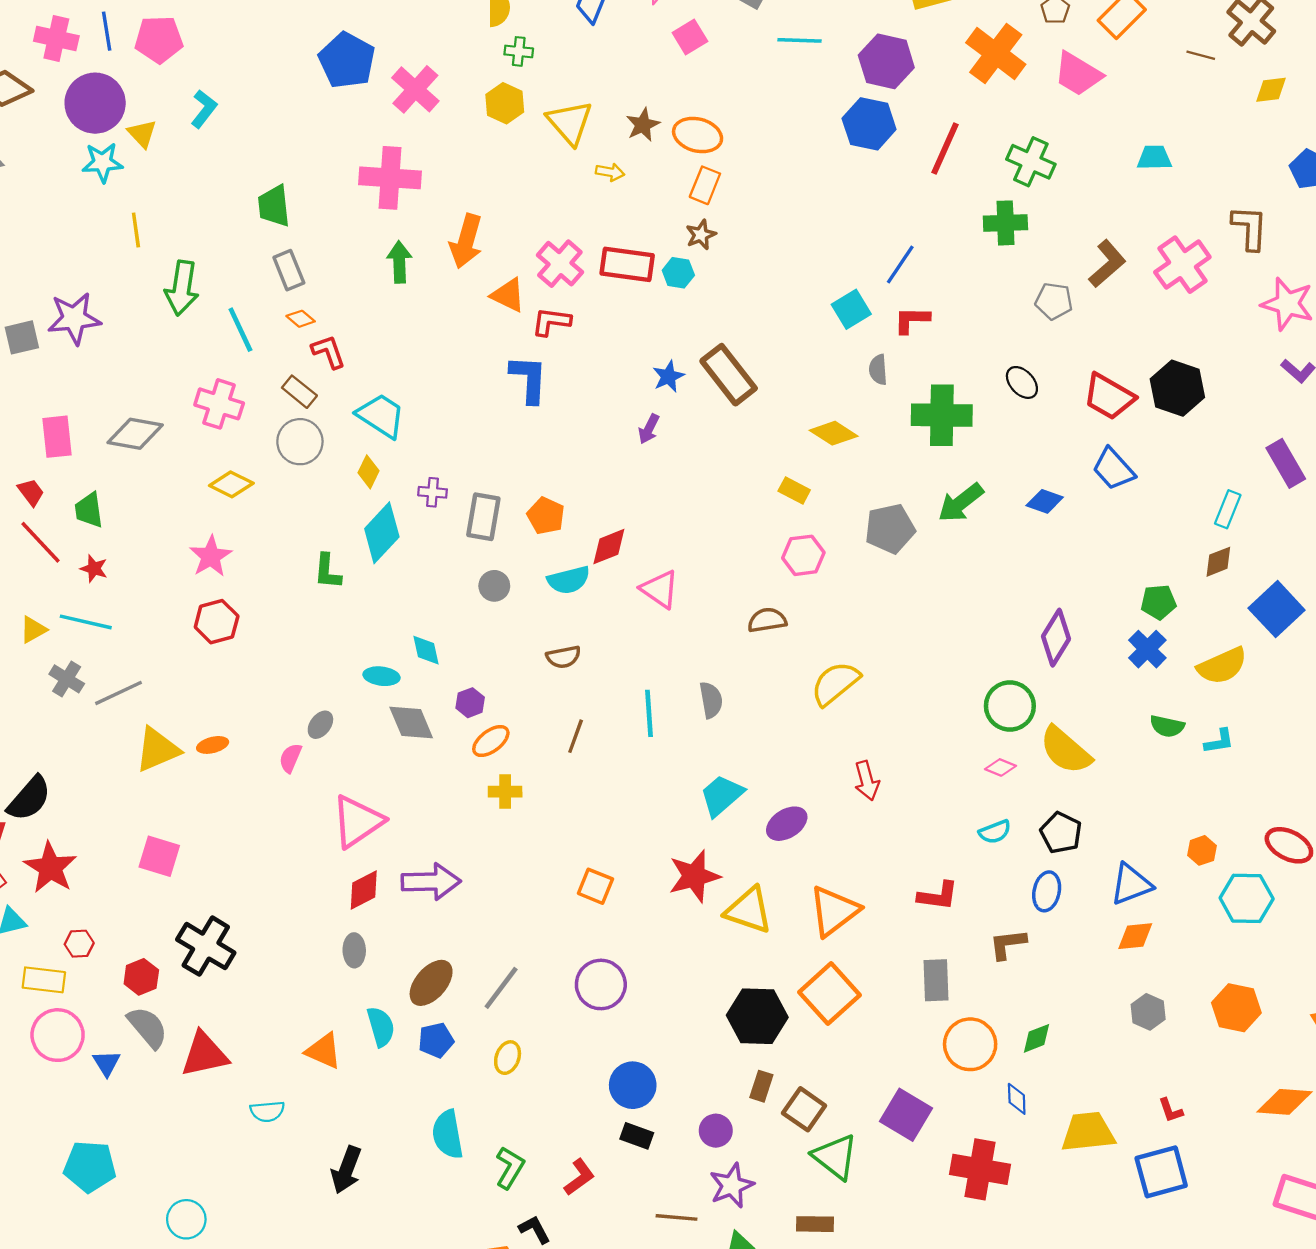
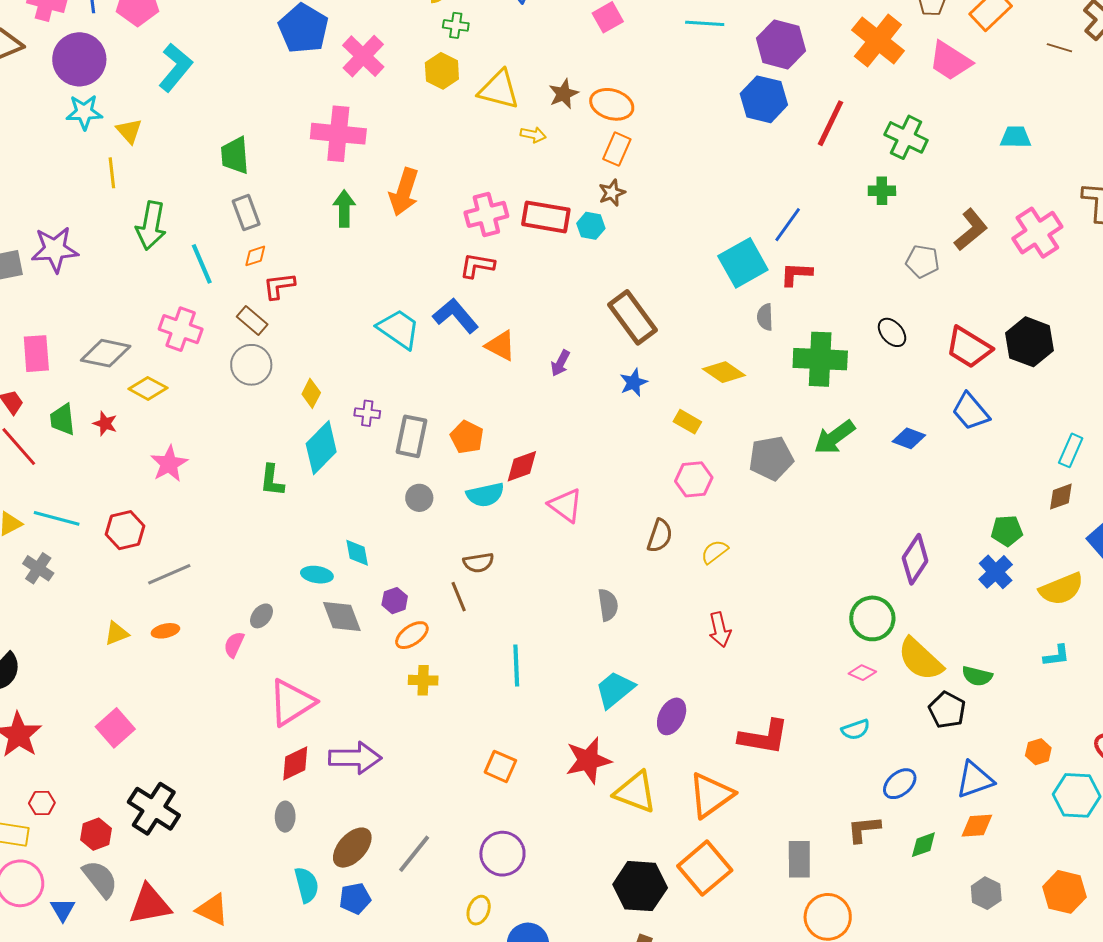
cyan L-shape: (204, 109) -> (175, 67), size x1.4
yellow triangle: (570, 122) -> (499, 90), turned -36
yellow triangle: (142, 134) -> (129, 131), moved
green cross: (1005, 223) -> (882, 191), size x0.7
pink cross: (560, 264) -> (486, 214), turned 33
orange triangle: (508, 295) -> (501, 346), moved
cyan square: (851, 309) -> (743, 263), size x1.4
orange diamond: (301, 319) -> (255, 256), turned -60
red L-shape: (329, 352) -> (279, 286), turned -80
blue star: (668, 376) -> (634, 383), moved
blue L-shape: (529, 379) -> (456, 316), turned -45
cyan trapezoid: (381, 416) -> (399, 329), moved
yellow diamond: (231, 484) -> (148, 388), moved
red star: (94, 569) -> (105, 424), moved
brown semicircle: (767, 620) -> (660, 536), turned 116
red hexagon: (217, 622) -> (125, 530), moved
yellow semicircle: (835, 683) -> (715, 552), moved, size x0.6
gray line: (118, 693) -> (169, 574), moved
cyan line: (649, 713) -> (516, 666), moved
green semicircle: (1167, 726) -> (977, 676), moved
brown line: (576, 736) -> (459, 597), moved, turned -44
yellow triangle: (157, 750) -> (116, 633), size x0.6
red arrow: (867, 781) -> (720, 630), moved
purple ellipse: (787, 824) -> (672, 716), turned -33
black pentagon: (1061, 833) -> (947, 710), moved
pink square: (159, 856) -> (115, 728), turned 30
blue ellipse: (1047, 891) -> (900, 784), turned 36
red L-shape: (938, 896) -> (764, 737), moved, size x1.4
green diamond: (1036, 1038) -> (923, 845), moved
orange triangle: (323, 1051) -> (212, 910), moved
yellow ellipse: (508, 1058) -> (479, 910), moved

